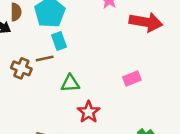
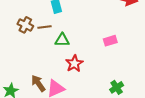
brown line: (45, 59) -> (44, 27), moved

